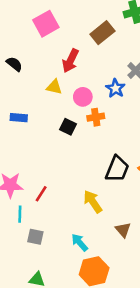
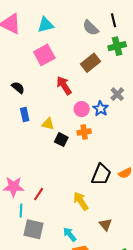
red arrow: (70, 61) -> (64, 85), turned 120
yellow triangle: (54, 87) -> (48, 124), moved
pink circle: (83, 97) -> (82, 109), moved
blue rectangle: (19, 118) -> (25, 114), moved, turned 72
gray square: (35, 237) -> (34, 229), size x1.5

